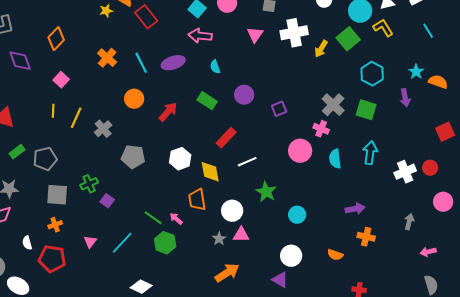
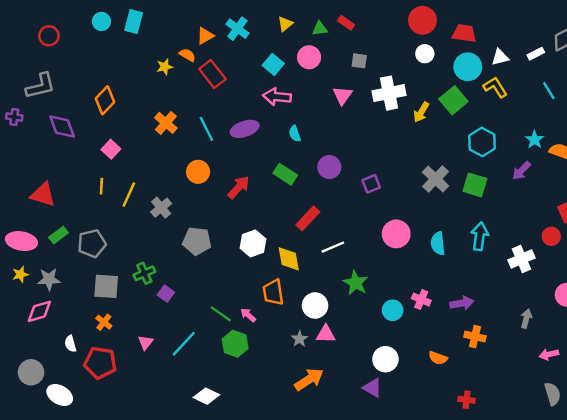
purple arrow: (405, 98) -> (521, 171), turned 54
pink cross: (321, 129) -> (421, 300), moved
red circle: (430, 168) -> (551, 236), moved
orange cross: (55, 225) -> (104, 322), turned -32

